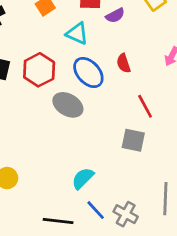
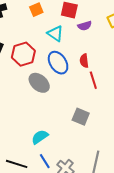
red line: (145, 106) -> (93, 80), moved

